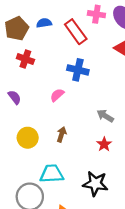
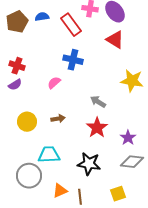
red cross: (25, 59) -> (17, 66), moved
purple semicircle: (15, 97) -> (15, 85), turned 96
brown arrow: (62, 134) -> (58, 119), turned 64
red star: (104, 144) -> (97, 128), size x1.5

